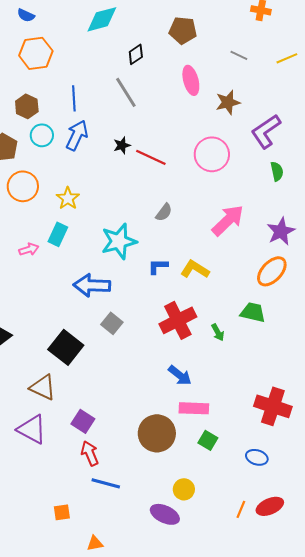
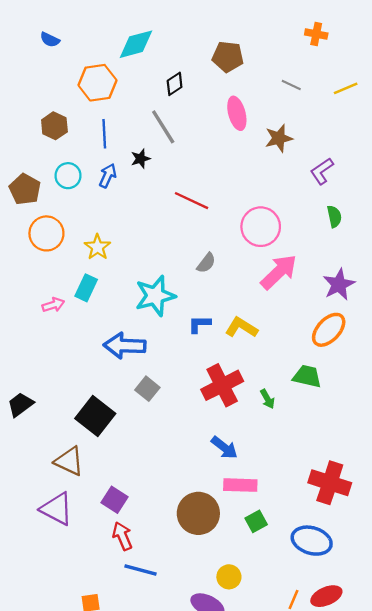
orange hexagon: (36, 53) -> (97, 83), moved
brown hexagon: (27, 106) -> (54, 126), moved
purple L-shape: (266, 131) -> (322, 171), size x0.7
blue arrow: (77, 135) -> (108, 176), size x0.7
black star: (122, 145) -> (141, 159), moved
pink circle: (212, 154) -> (261, 227), moved
green square: (208, 440) -> (256, 521), turned 30
blue ellipse: (257, 457) -> (312, 541), size x1.6

